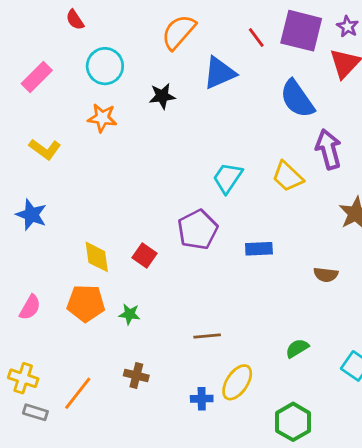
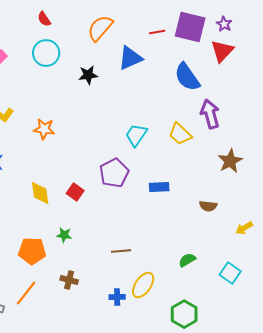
red semicircle: (75, 20) -> (44, 19), moved
red line: (256, 37) -> (157, 32), turned -63
orange star: (102, 118) -> (44, 129), moved
orange pentagon: (86, 303) -> (32, 251), moved

